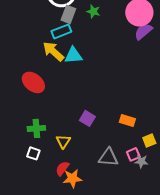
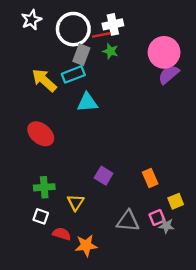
yellow arrow: (53, 51) -> (44, 80), moved
orange rectangle: (127, 120) -> (150, 178), turned 49
red semicircle: (62, 168) -> (62, 234), moved, turned 70

